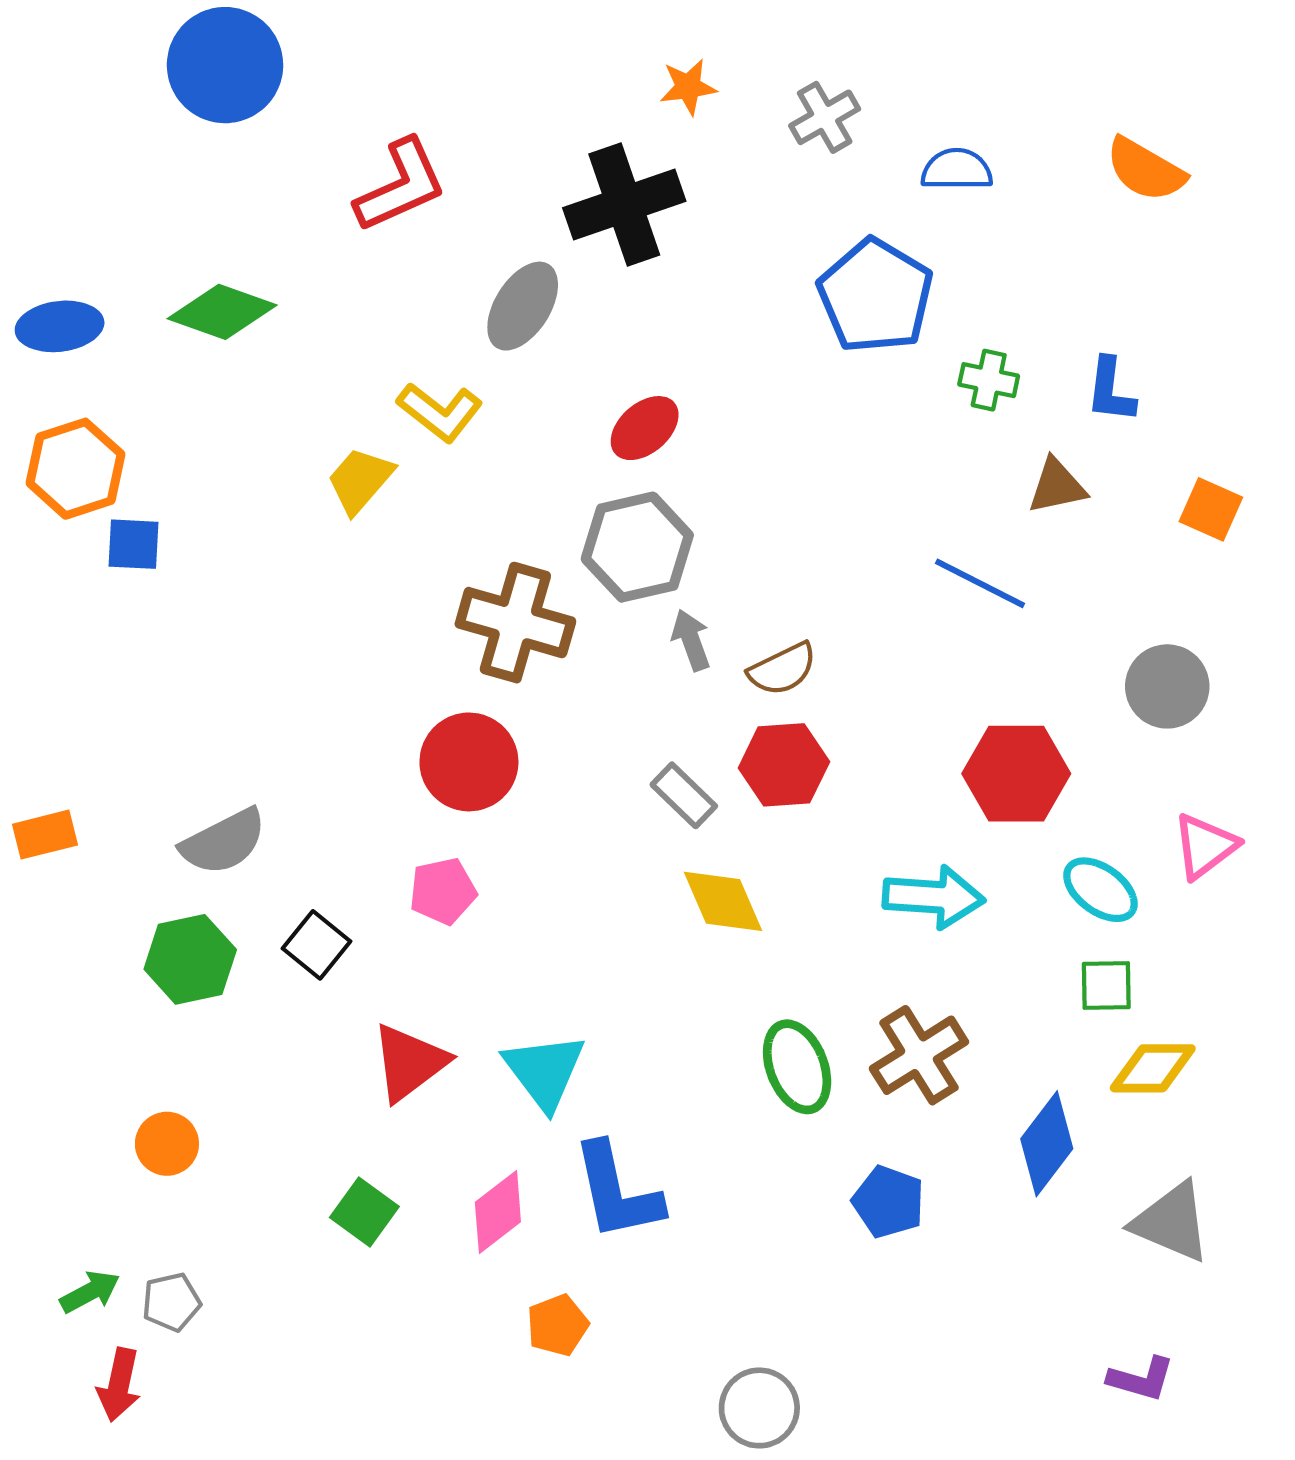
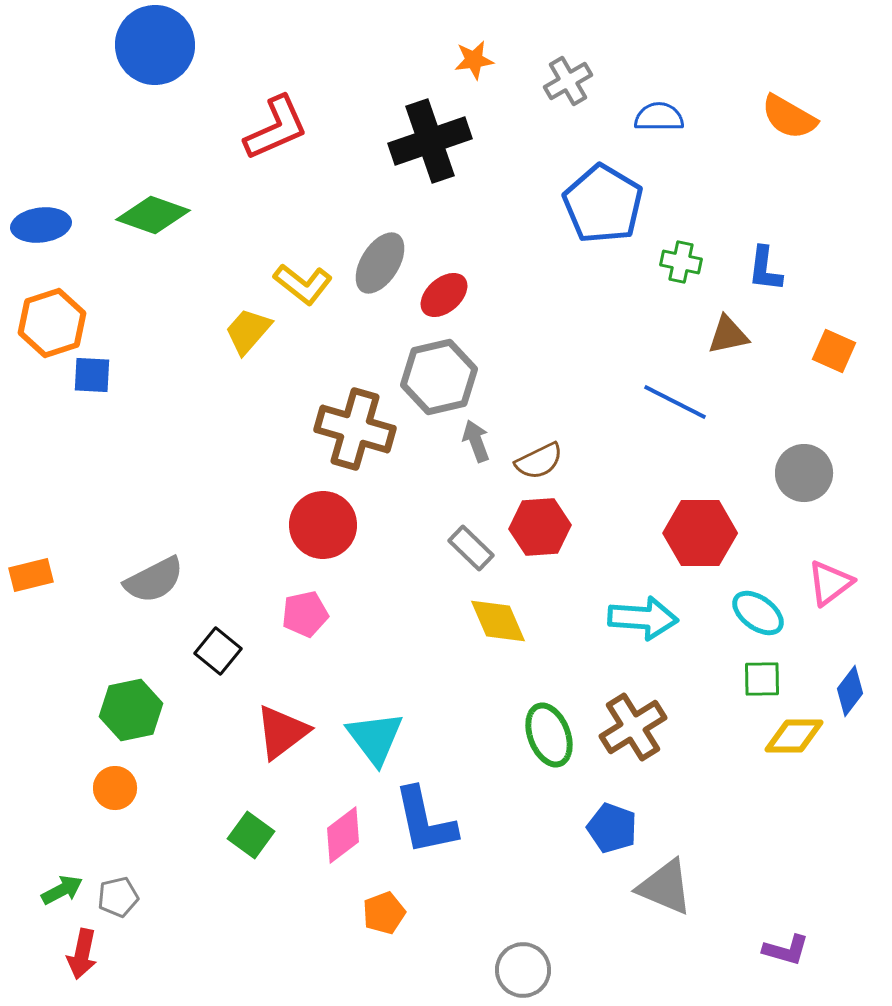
gray ellipse: (523, 306) -> (380, 263), moved
green hexagon: (190, 959) -> (131, 710), moved
blue diamond: (1047, 1144) -> (850, 691), moved, size x0.7
gray triangle: (1172, 1222) -> (665, 887), moved

